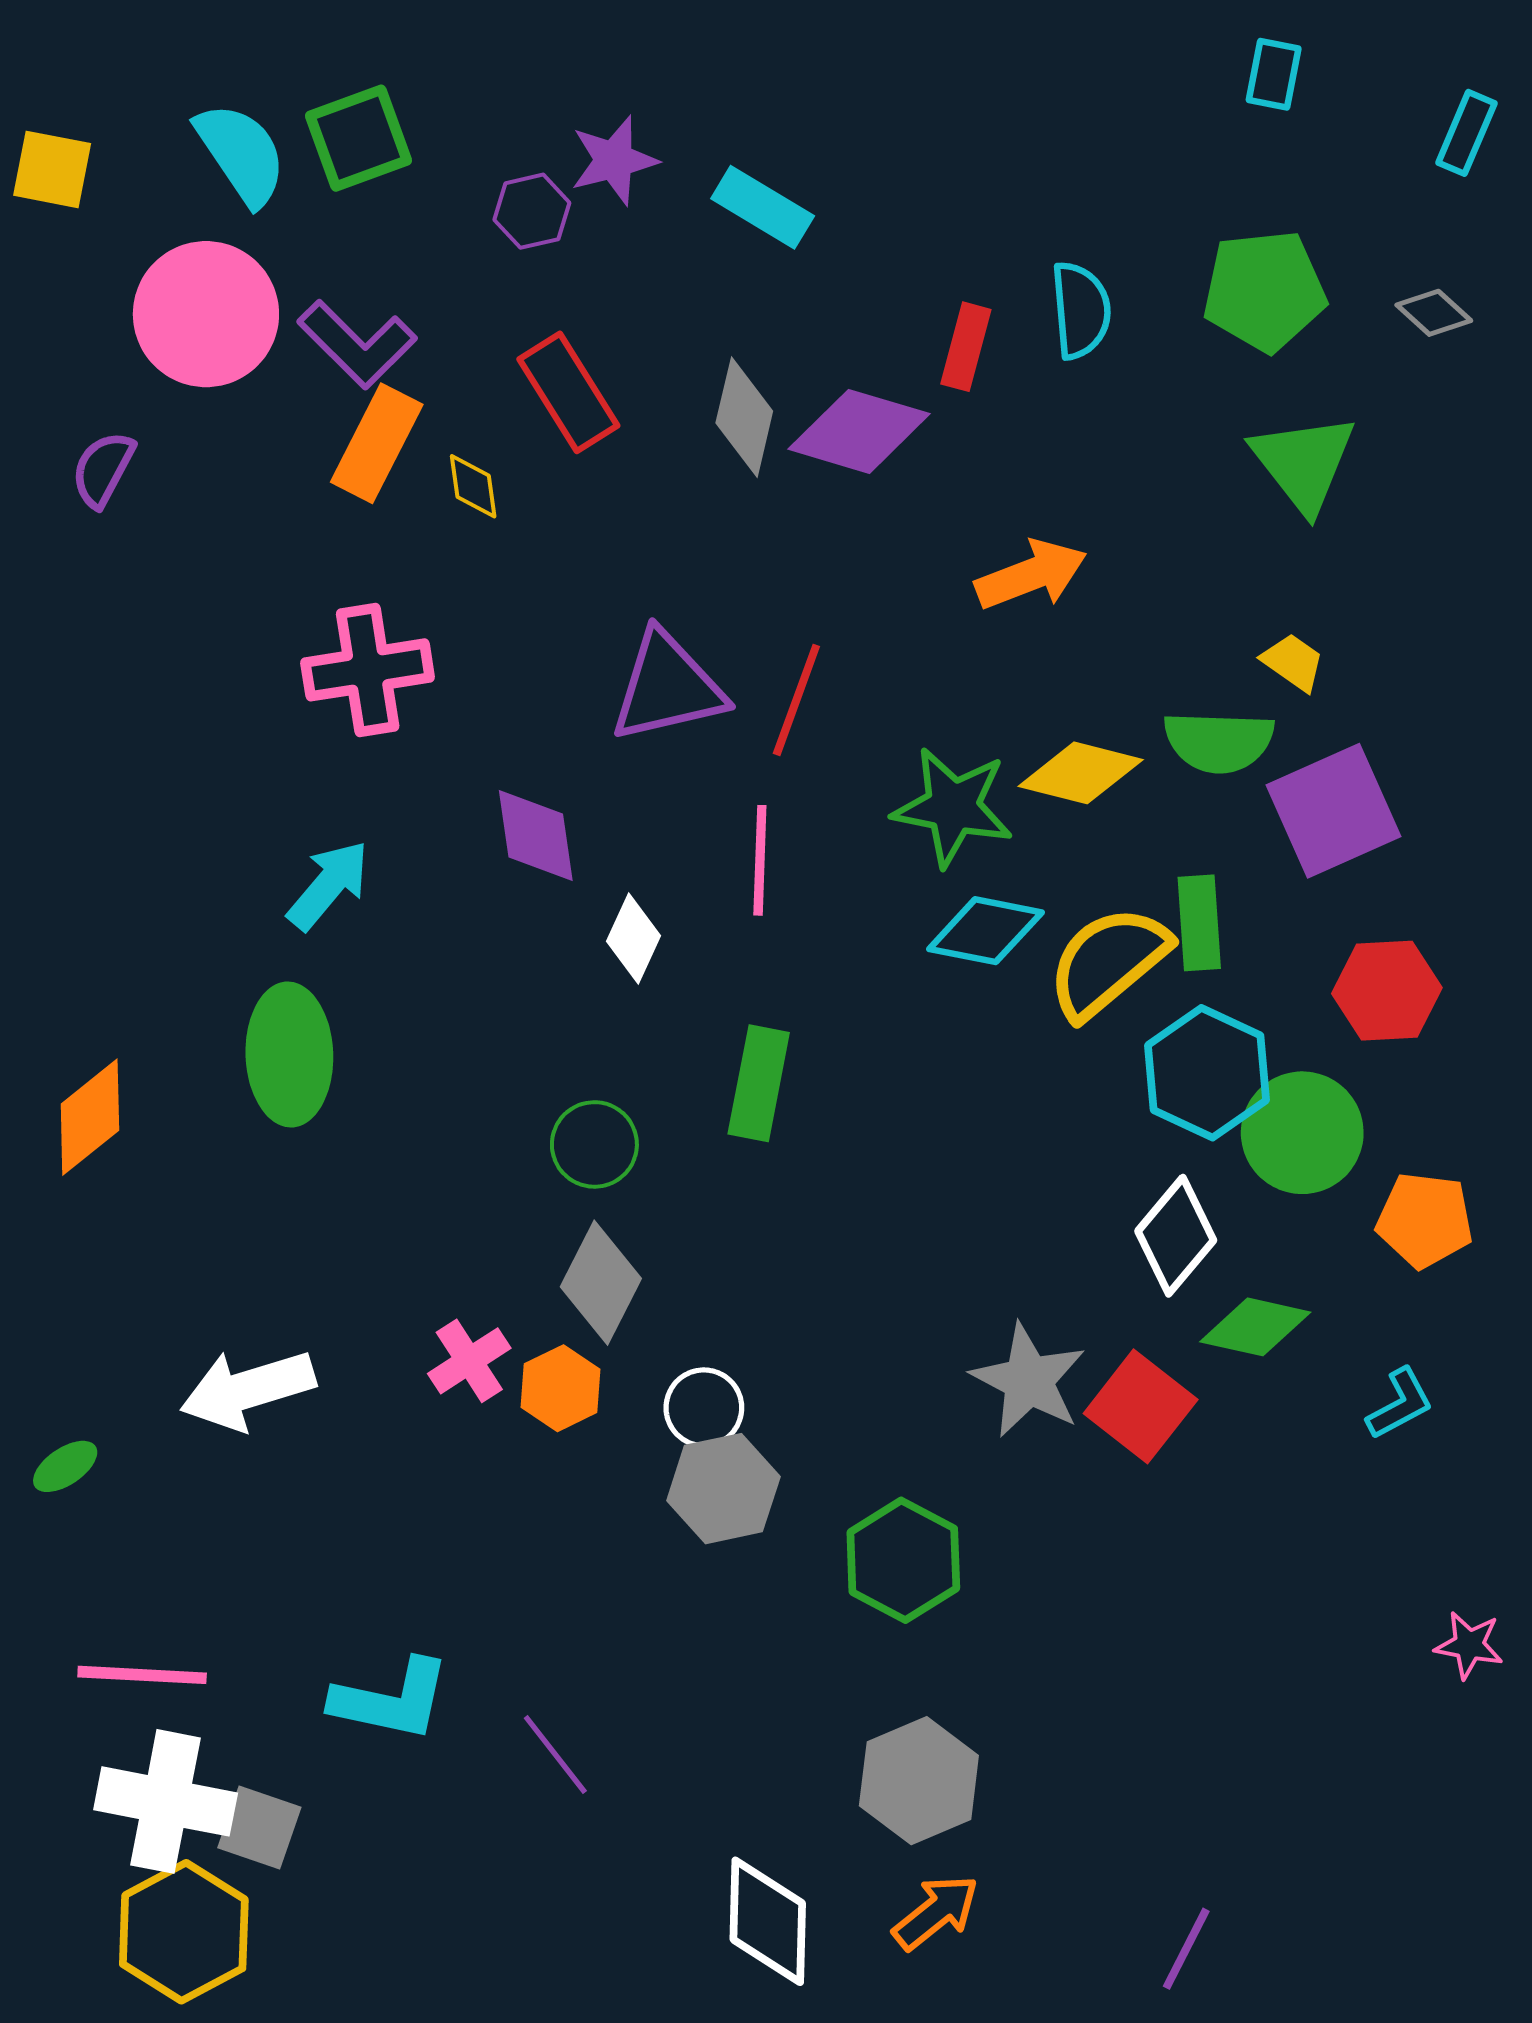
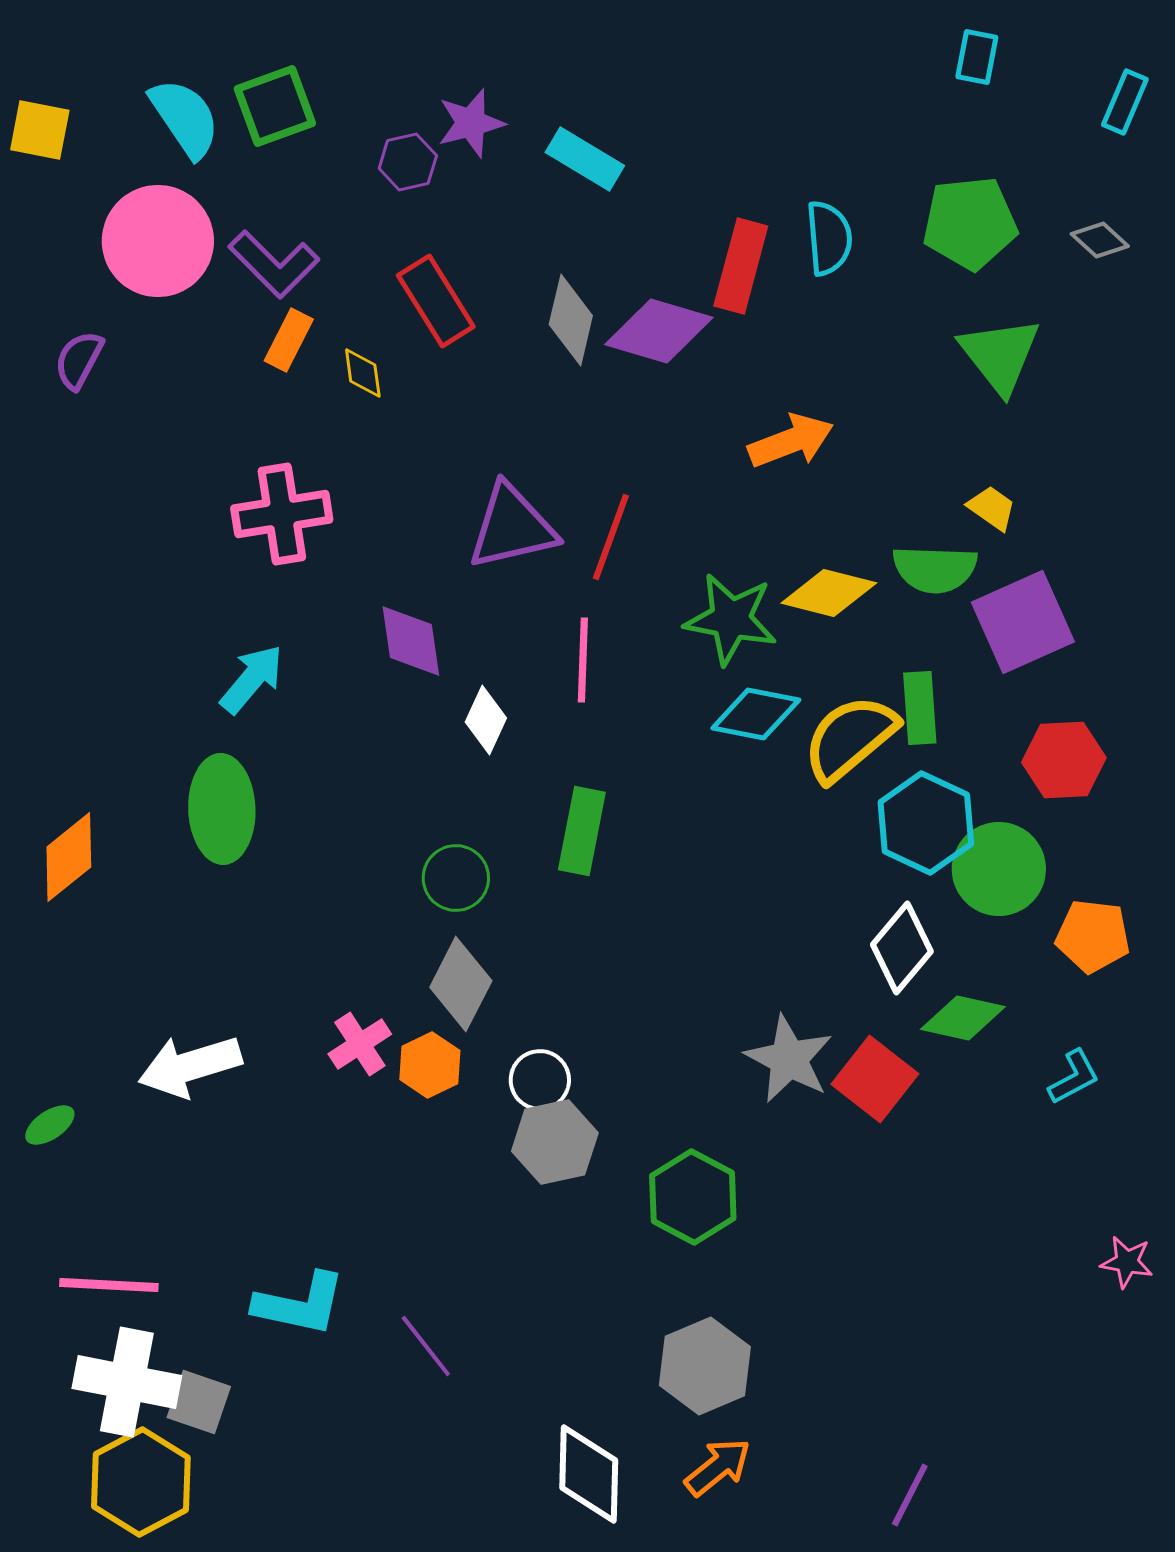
red rectangle: (966, 347) -> (741, 266), size x1.4
orange rectangle: (377, 443) -> (289, 340), size x0.7

